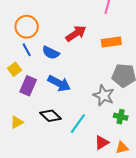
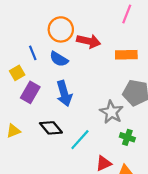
orange circle: (27, 27) -> (61, 29), moved
red arrow: (76, 34) -> (89, 41), turned 40
blue arrow: (59, 83) -> (64, 94), turned 40

